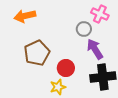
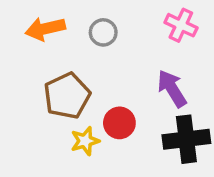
gray circle: (84, 29) -> (103, 32), moved
yellow star: (58, 87) -> (85, 141), moved

